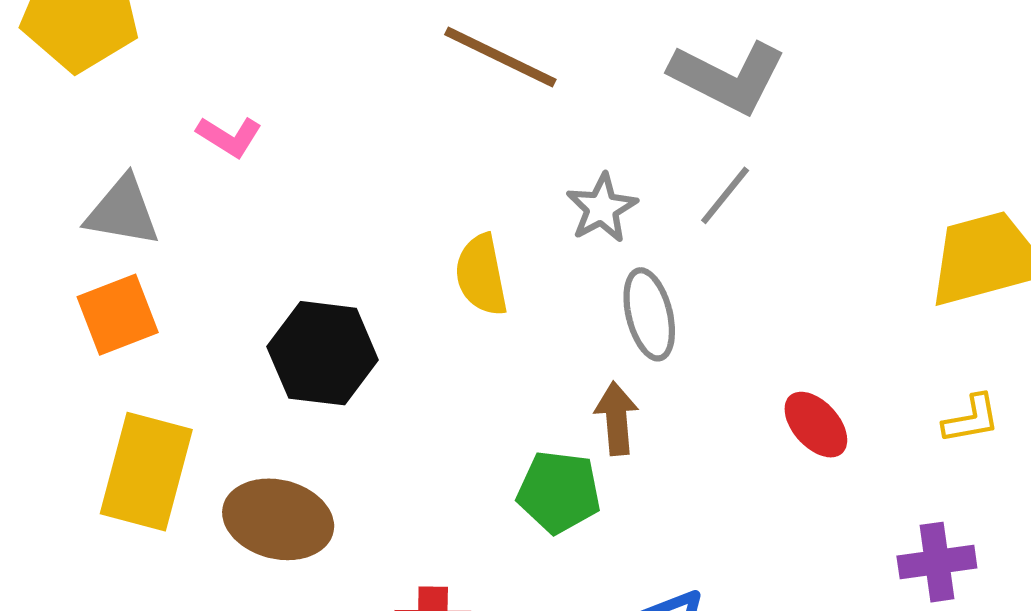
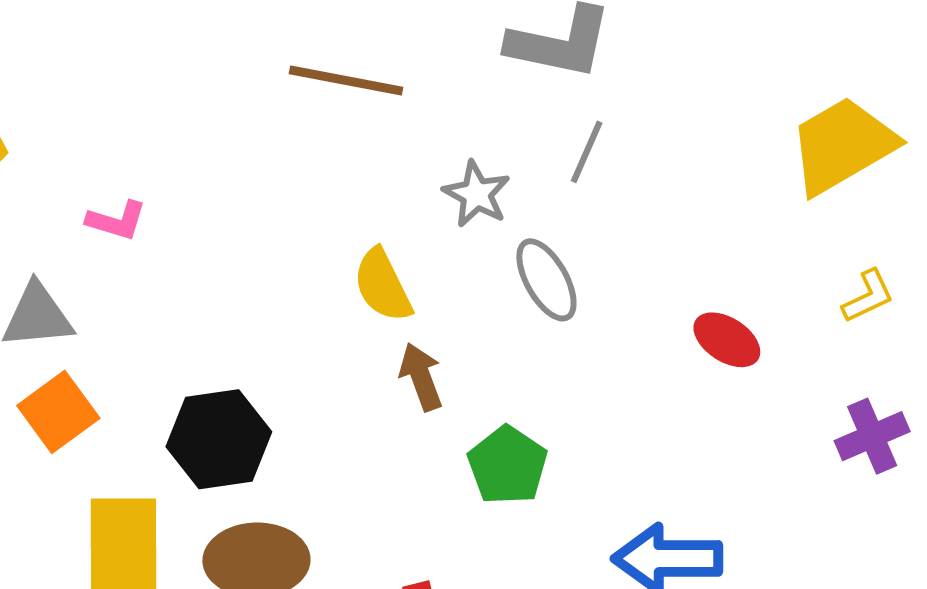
black hexagon: (323, 353) -> (219, 439), moved
brown arrow: (617, 418) -> (421, 377), moved
green pentagon: (559, 492) -> (508, 465), turned -30

